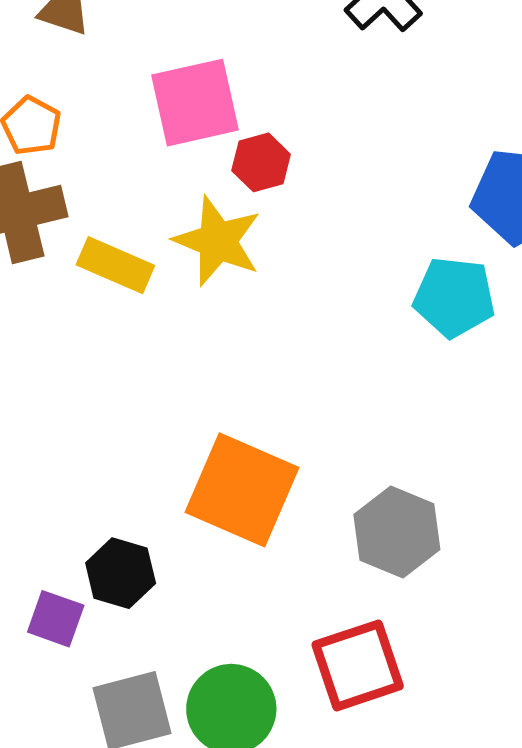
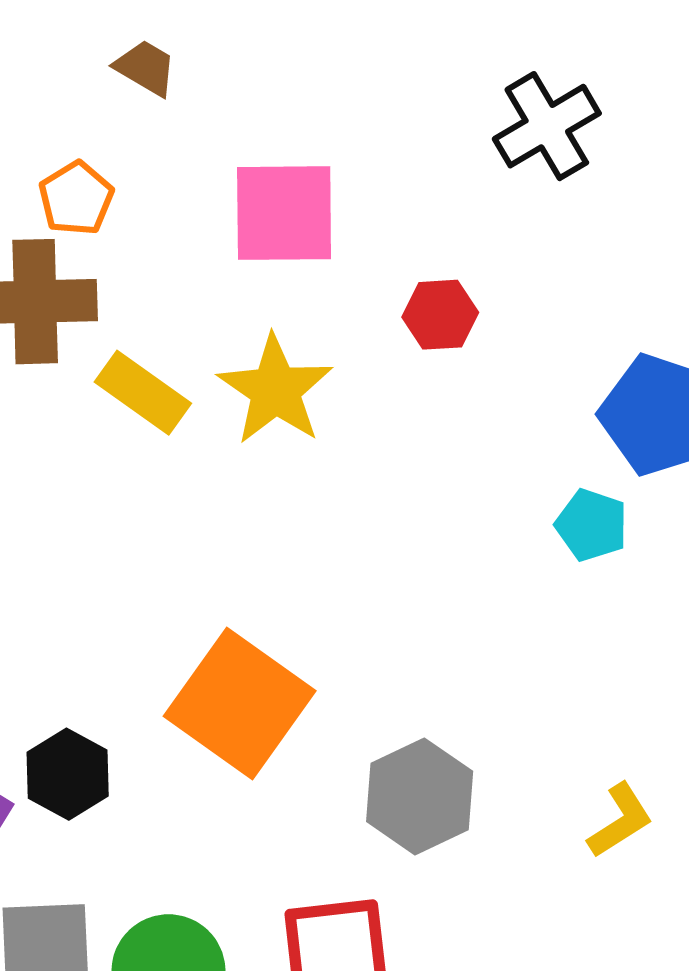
red hexagon: (261, 162) -> (440, 315), moved
cyan pentagon: (454, 297) -> (592, 525), moved, size x0.7

